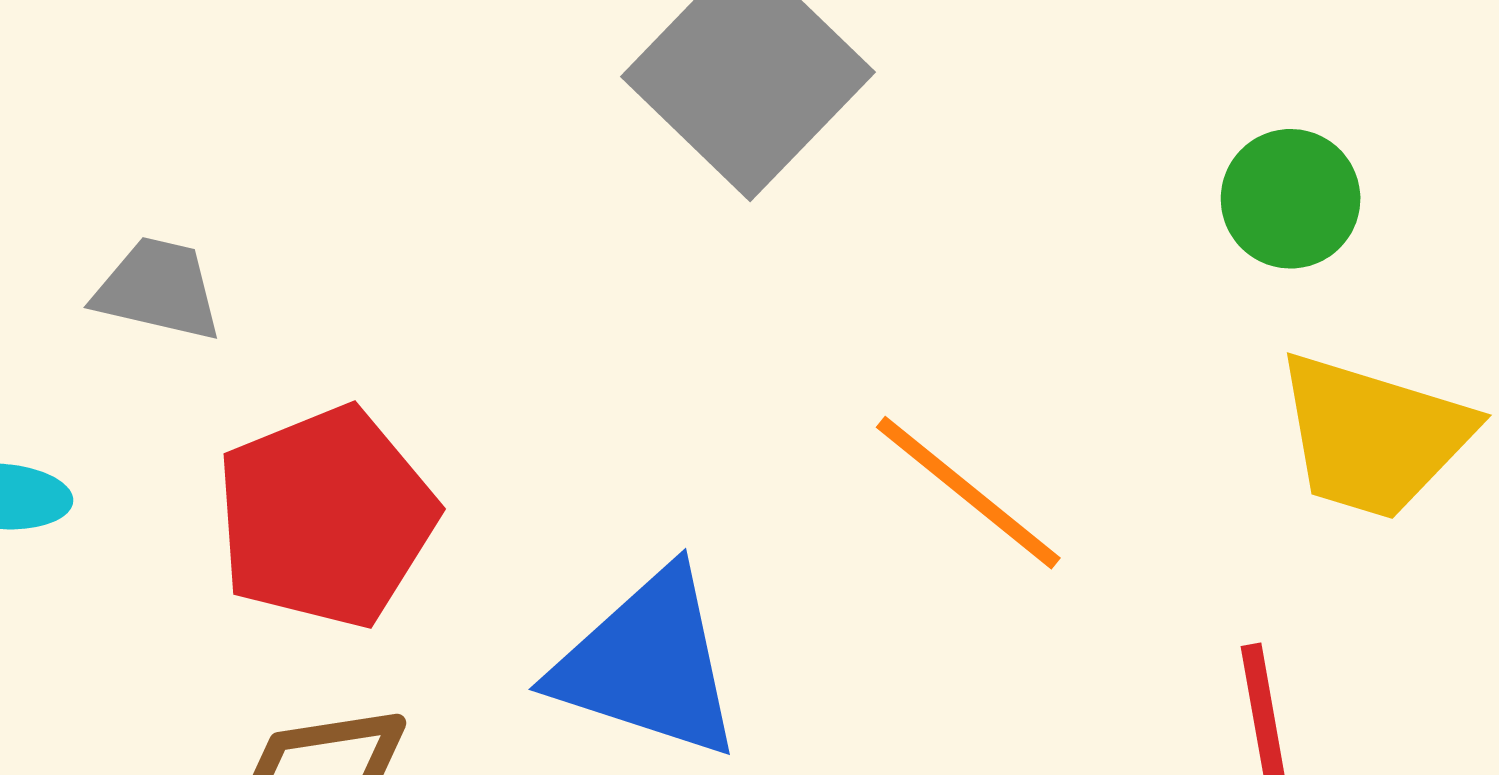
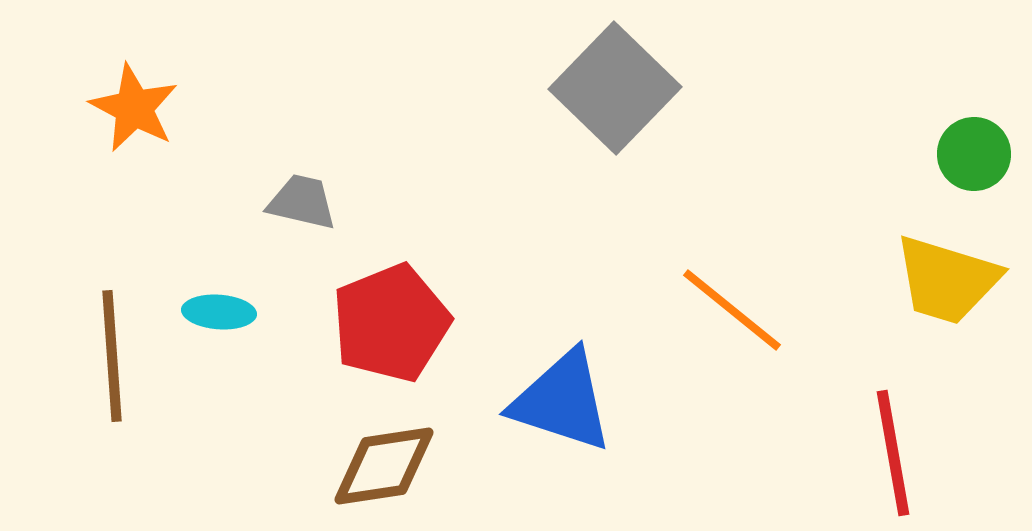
green circle: (1291, 199) -> (974, 154), moved

